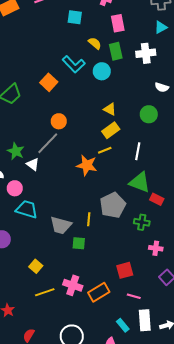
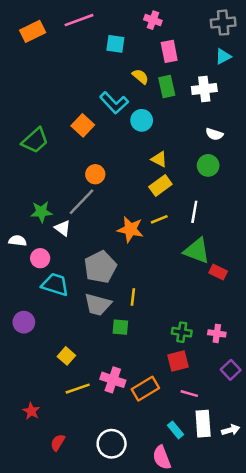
cyan circle: (102, 71) -> (142, 120), moved
white semicircle: (162, 87) -> (214, 134), moved
yellow line: (105, 150) -> (159, 219), moved
green star: (16, 151) -> (41, 212), turned -30
gray pentagon: (113, 205) -> (100, 267), moved
green cross: (142, 222) -> (182, 332), moved

